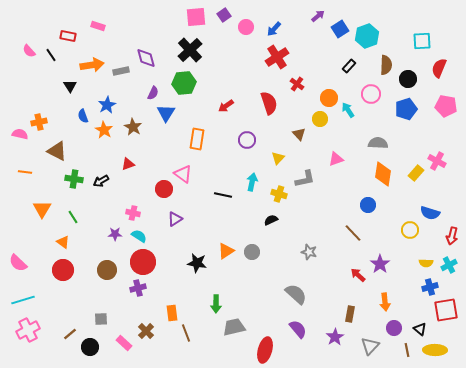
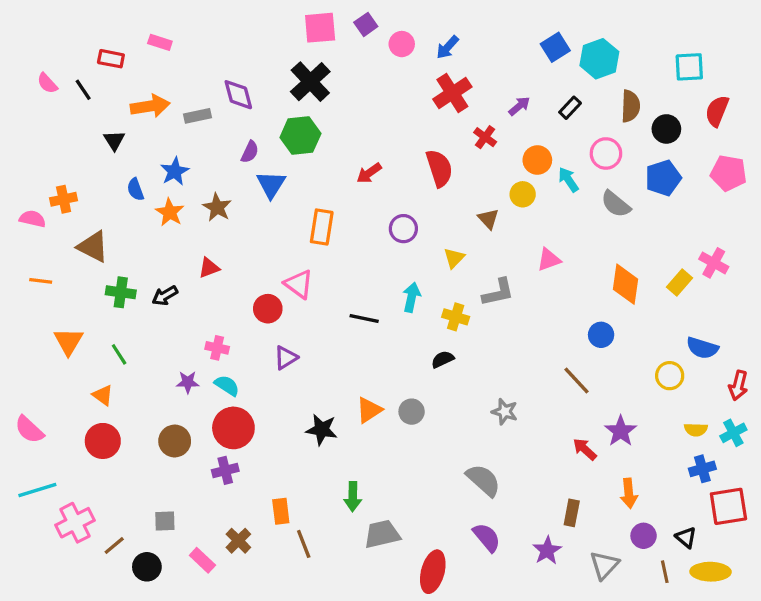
purple arrow: (318, 16) -> (519, 106), moved
gray semicircle: (378, 143) -> (616, 204), moved, turned -144
pink cross: (28, 330) -> (75, 523), moved

